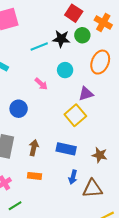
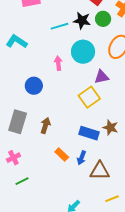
cyan circle: (65, 70) -> (83, 52), size x1.5
pink arrow: (41, 84) -> (58, 63), turned -144
blue rectangle: (66, 149) -> (89, 133), moved
brown star: (100, 155) -> (110, 127), moved
orange rectangle: (34, 176) -> (62, 155), moved, turned 32

